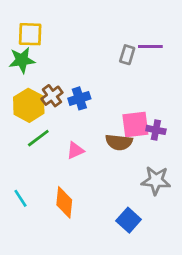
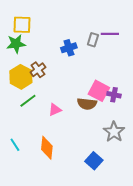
blue cross: (79, 98) -> (69, 48), moved
pink square: (135, 124) -> (99, 91), turned 35
gray star: (156, 181) -> (114, 132), turned 30

